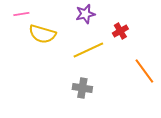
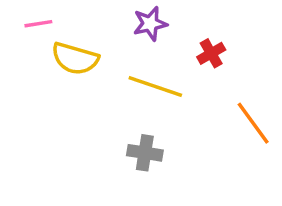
yellow line: (88, 50) -> (155, 87), turned 44

